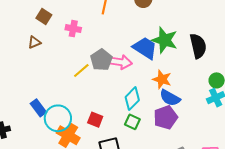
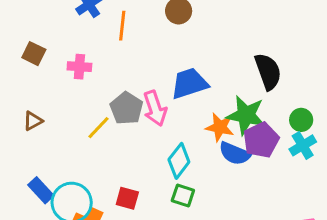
green star: (165, 40) -> (246, 115), moved
brown triangle: (34, 42) -> (33, 121), moved
blue trapezoid: (145, 48) -> (189, 83), turned -44
pink arrow: (120, 62) -> (155, 108), turned 70
purple pentagon: (166, 117) -> (261, 140), moved

